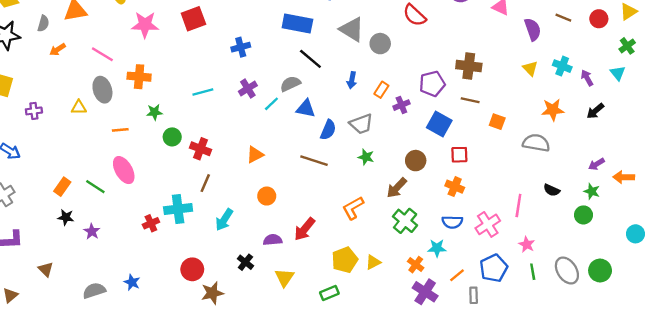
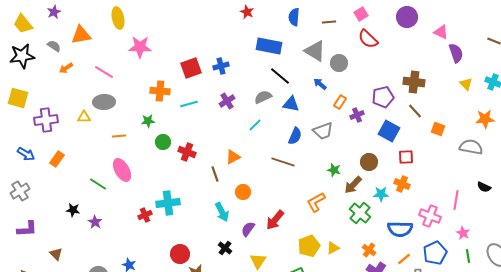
red square: (193, 19) -> (191, 68), moved
gray semicircle: (43, 23) -> (54, 46), turned -72
purple semicircle: (533, 29) -> (456, 53), moved
orange cross: (139, 77) -> (160, 91), moved
blue arrow: (352, 80) -> (320, 84), moved, turned 120
gray ellipse: (102, 90) -> (104, 102), turned -75
brown line: (470, 100) -> (415, 111), turned 35
cyan line: (271, 104) -> (255, 125), moved
blue triangle: (306, 109) -> (291, 104), moved
purple cross: (34, 111) -> (46, 120), size x1.6
green star: (366, 157) -> (334, 170), moved
brown line: (205, 183) -> (215, 174), moved, turned -42
orange rectangle: (62, 187) -> (57, 159), moved
cyan arrow: (224, 220) -> (222, 212), moved, turned -60
blue semicircle: (452, 222) -> (400, 229), moved, size x1.4
pink cross: (488, 224) -> (430, 216), turned -35
purple semicircle: (273, 240) -> (248, 229), turned -49
cyan star: (437, 248) -> (381, 194), moved

